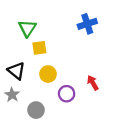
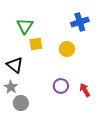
yellow circle: (48, 74) -> (67, 49), moved
red arrow: (93, 83) -> (85, 90), moved
gray circle: (36, 110) -> (21, 103), moved

